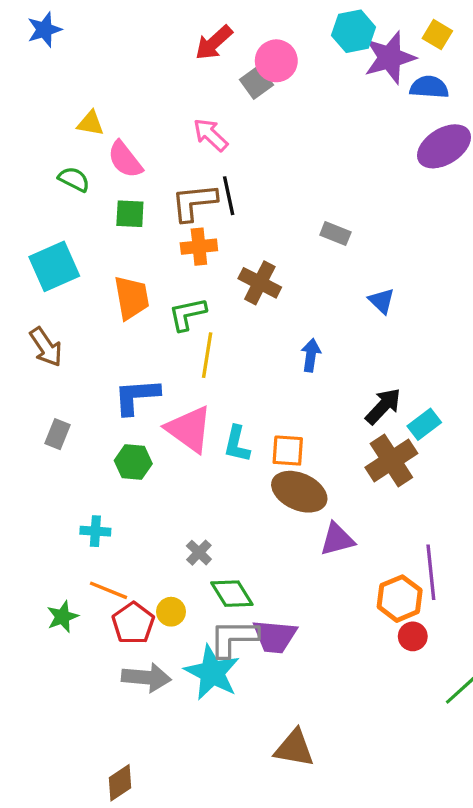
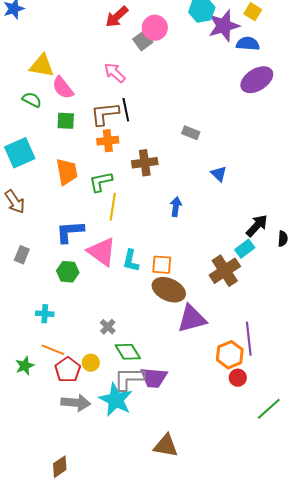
yellow triangle: (90, 123) -> (42, 66), size x1.5
brown cross: (260, 283) -> (145, 163), turned -35
black arrow: (383, 406) -> (257, 226), moved
purple triangle: (337, 539) -> (192, 319), size x1.4

